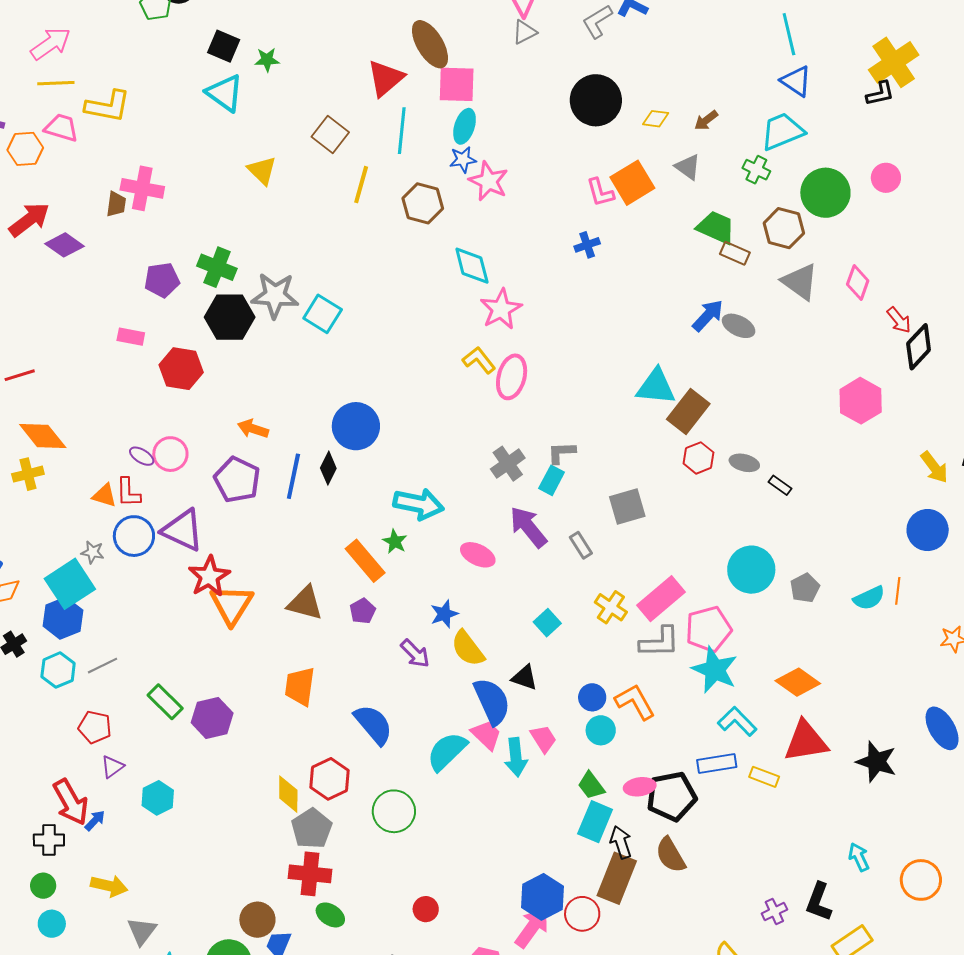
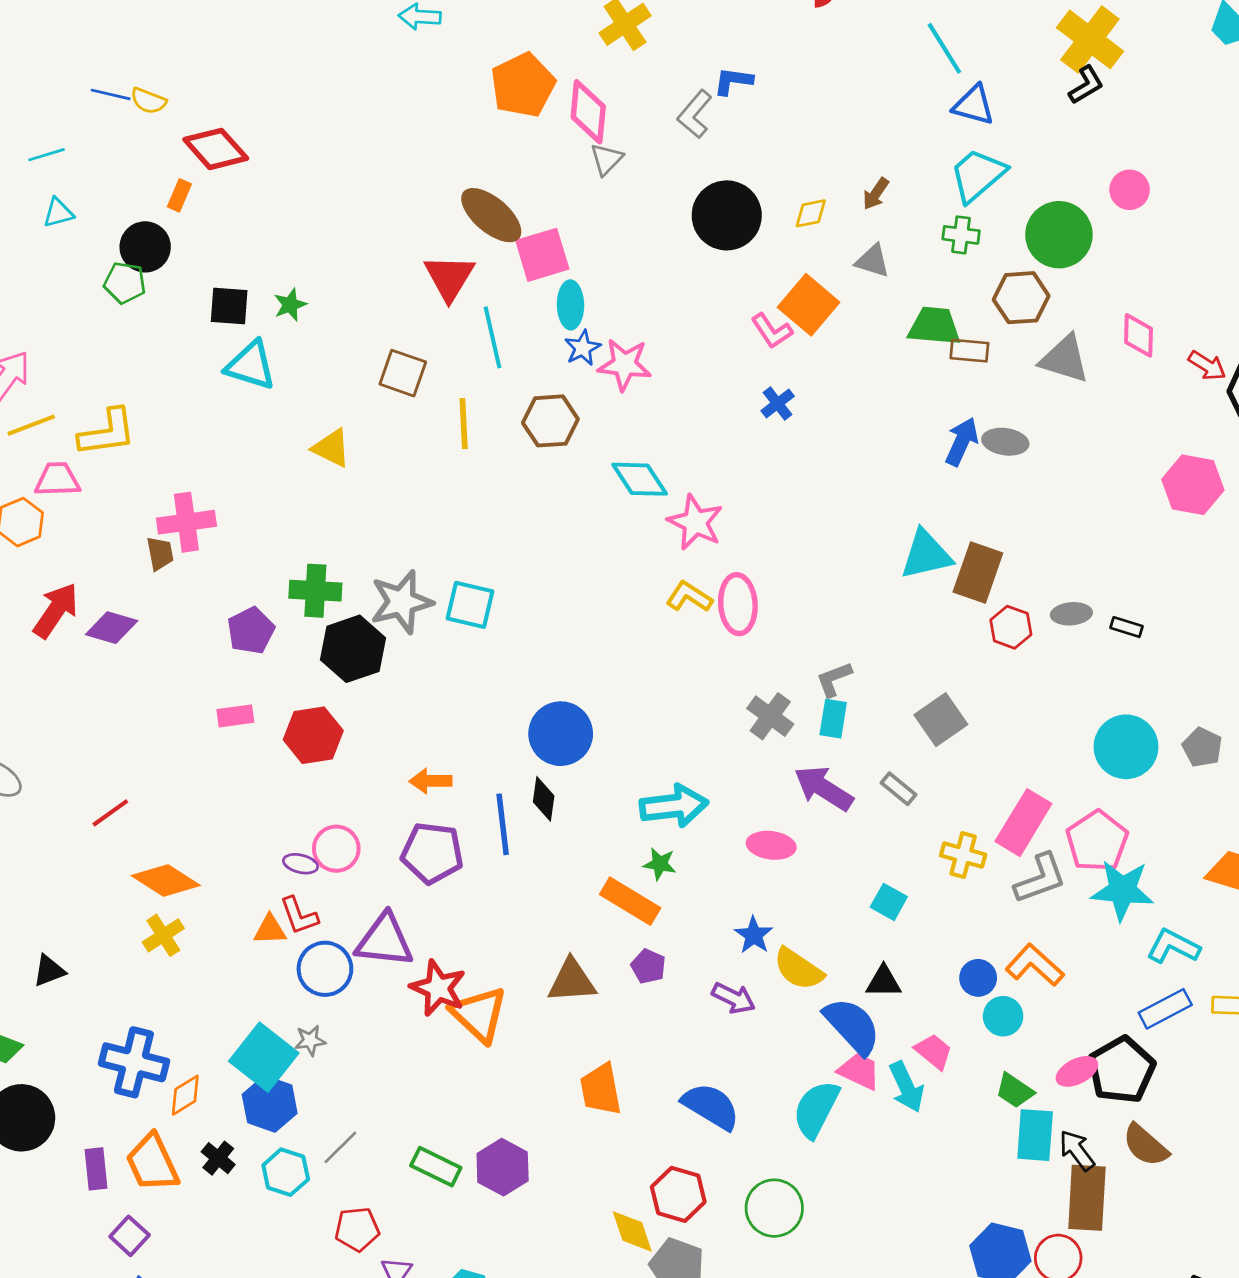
gray star: (93, 552) -> (310, 1040), moved

